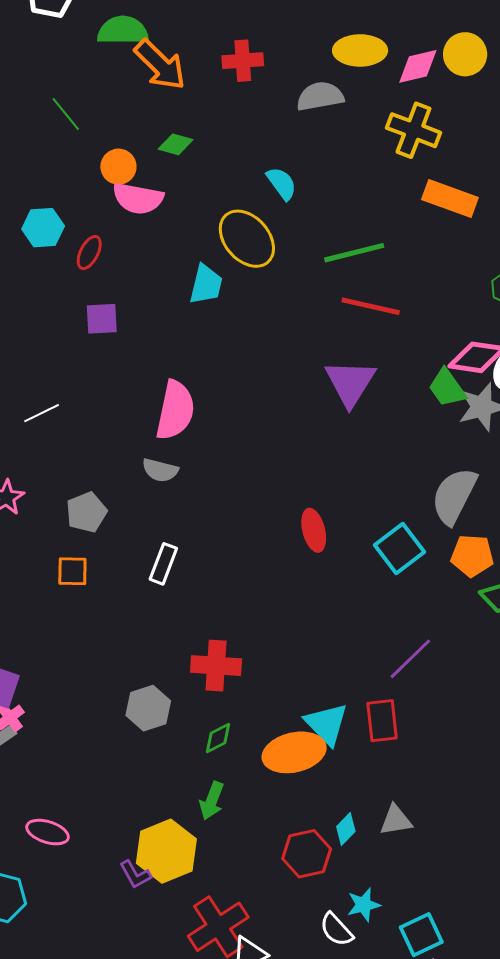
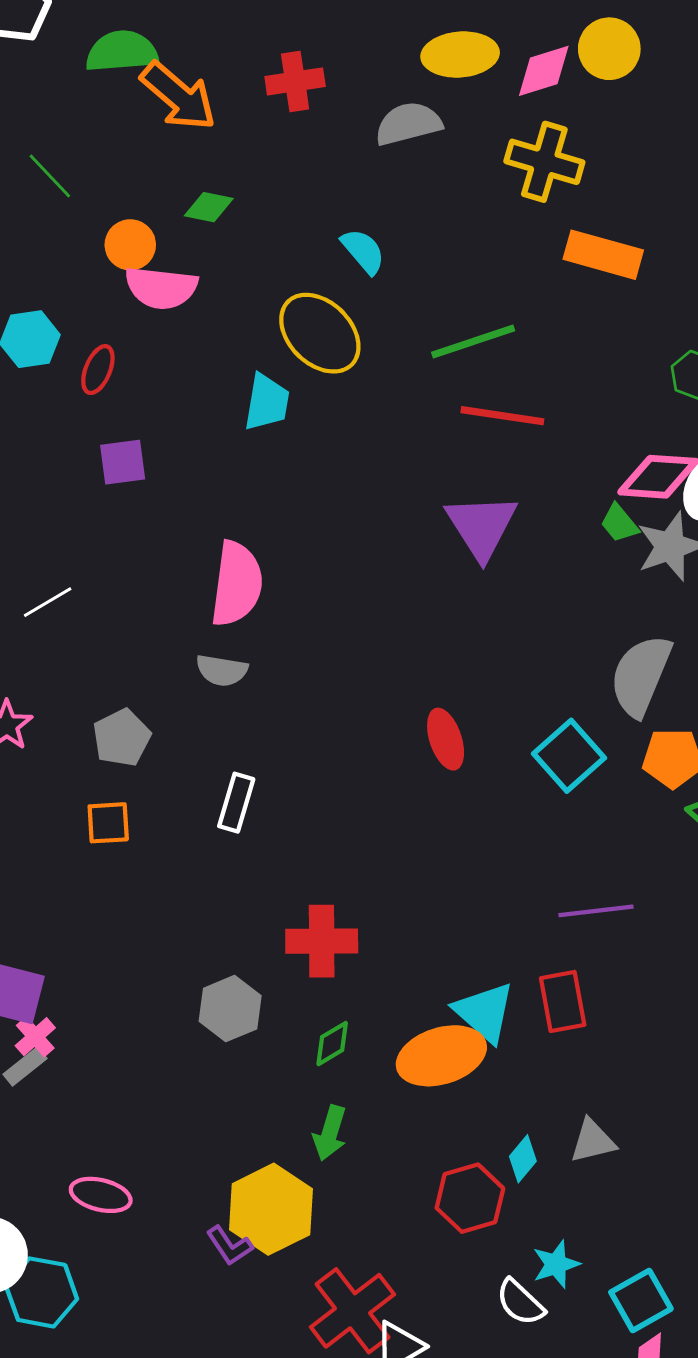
green trapezoid: (447, 388) -> (619, 523), size x0.7
purple line: (410, 659) -> (596, 911), turned 42

